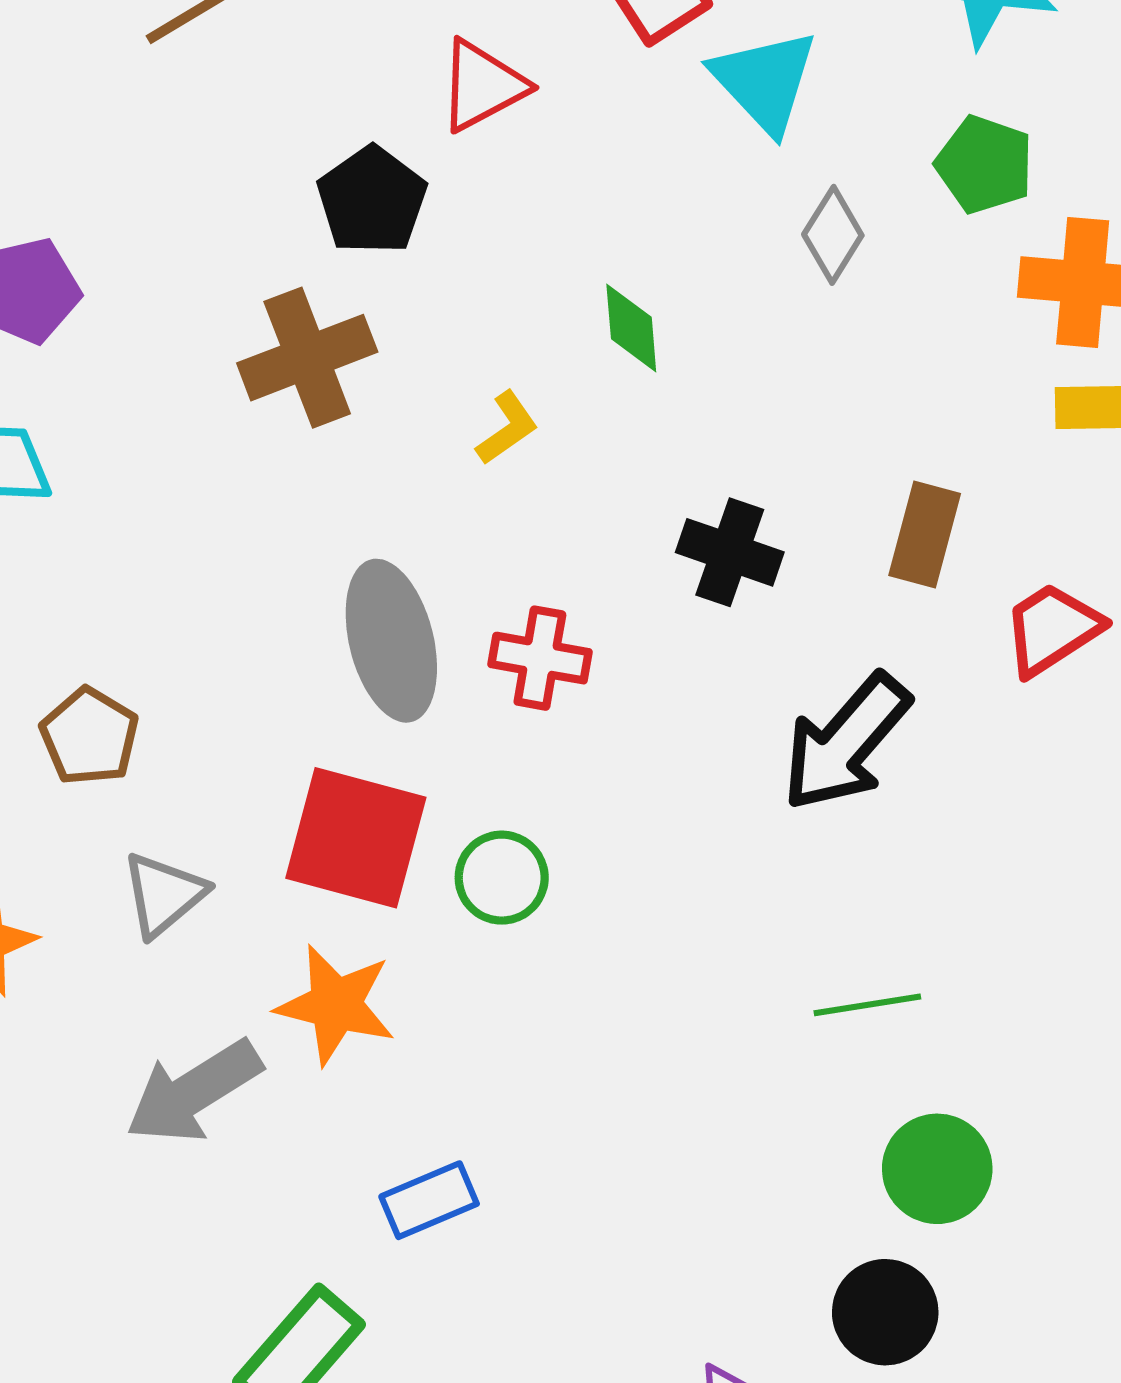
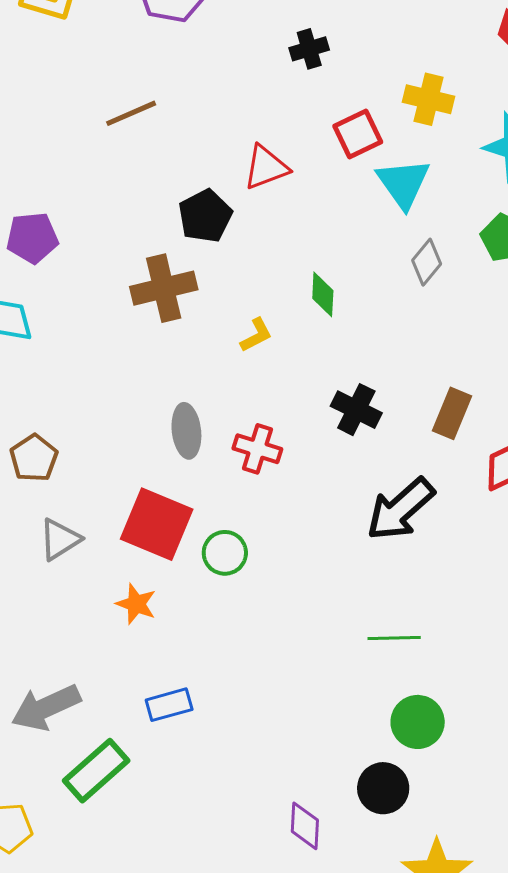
gray ellipse: (391, 641) -> (186, 431), size x0.7
orange star: (336, 1005) -> (136, 604), size x0.7
gray arrow: (194, 1092) -> (46, 707), moved

